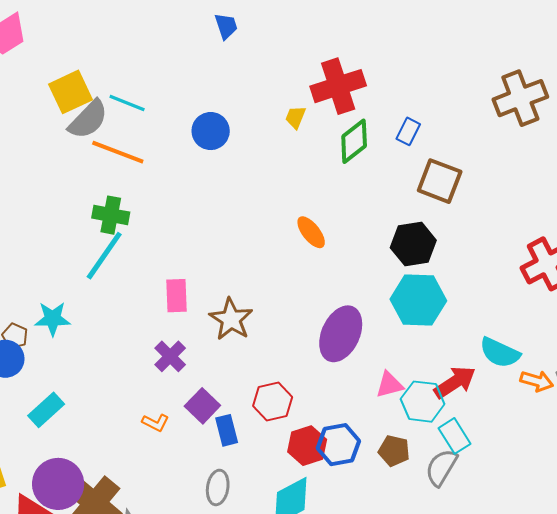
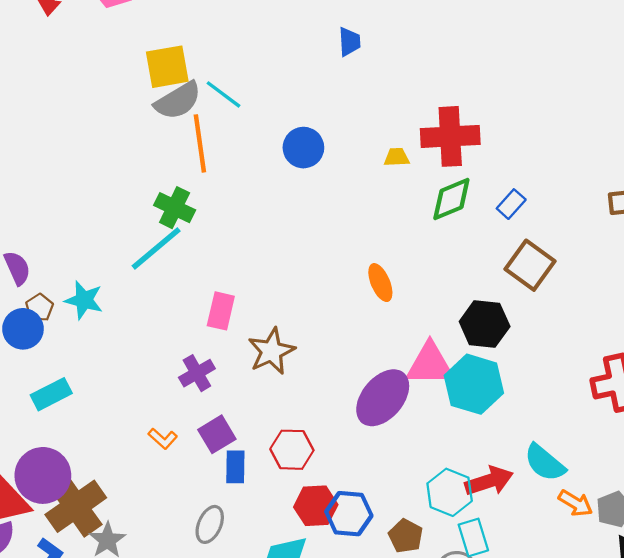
yellow trapezoid: (295, 117) -> (397, 157), turned 50
orange line: (118, 152) -> (200, 143), turned 46
pink triangle: (389, 385) -> (430, 364), moved, size x1.6

